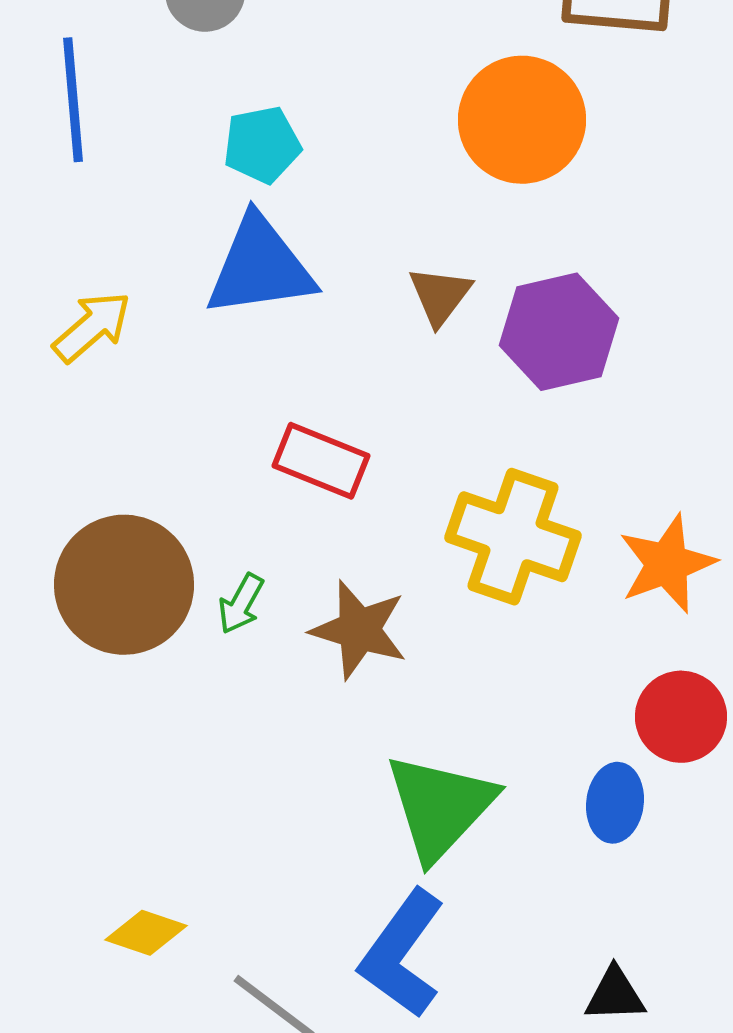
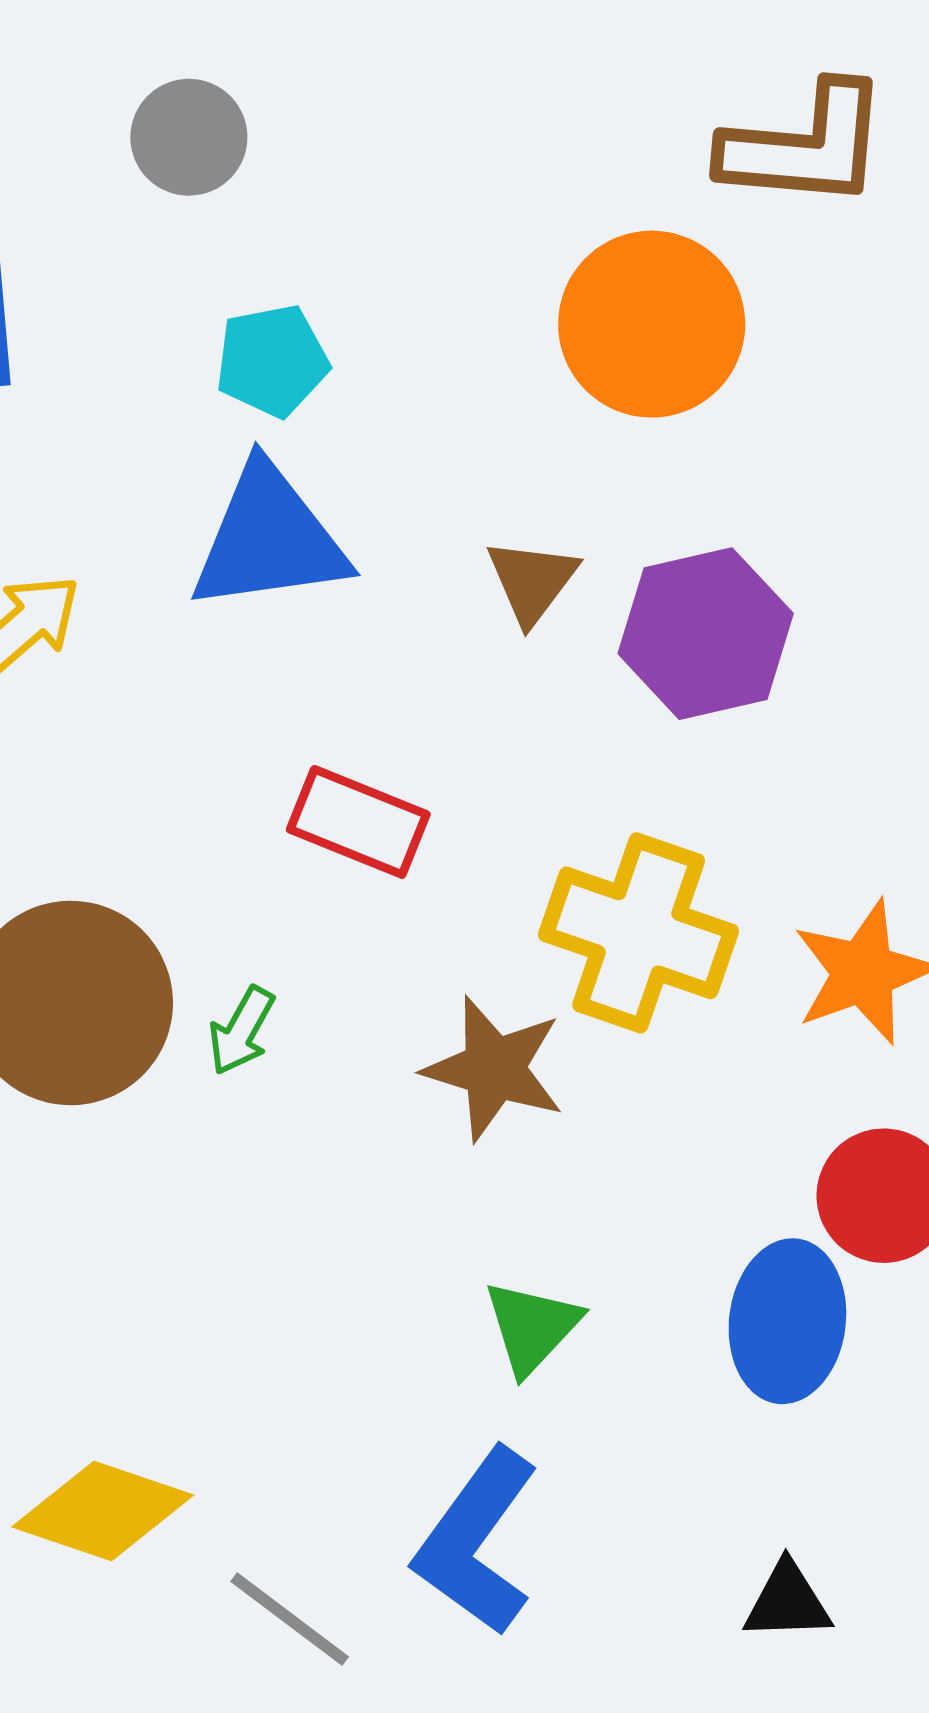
brown star: (359, 630) -> (494, 1069), moved
blue ellipse: (615, 803) -> (787, 1321), size x1.4
green triangle: (440, 807) -> (532, 1327), size x0.6
yellow diamond: (146, 933) -> (103, 1511), size x1.5

